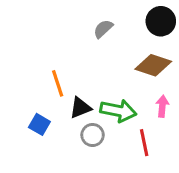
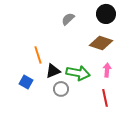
red line: (144, 143) -> (105, 98), moved

